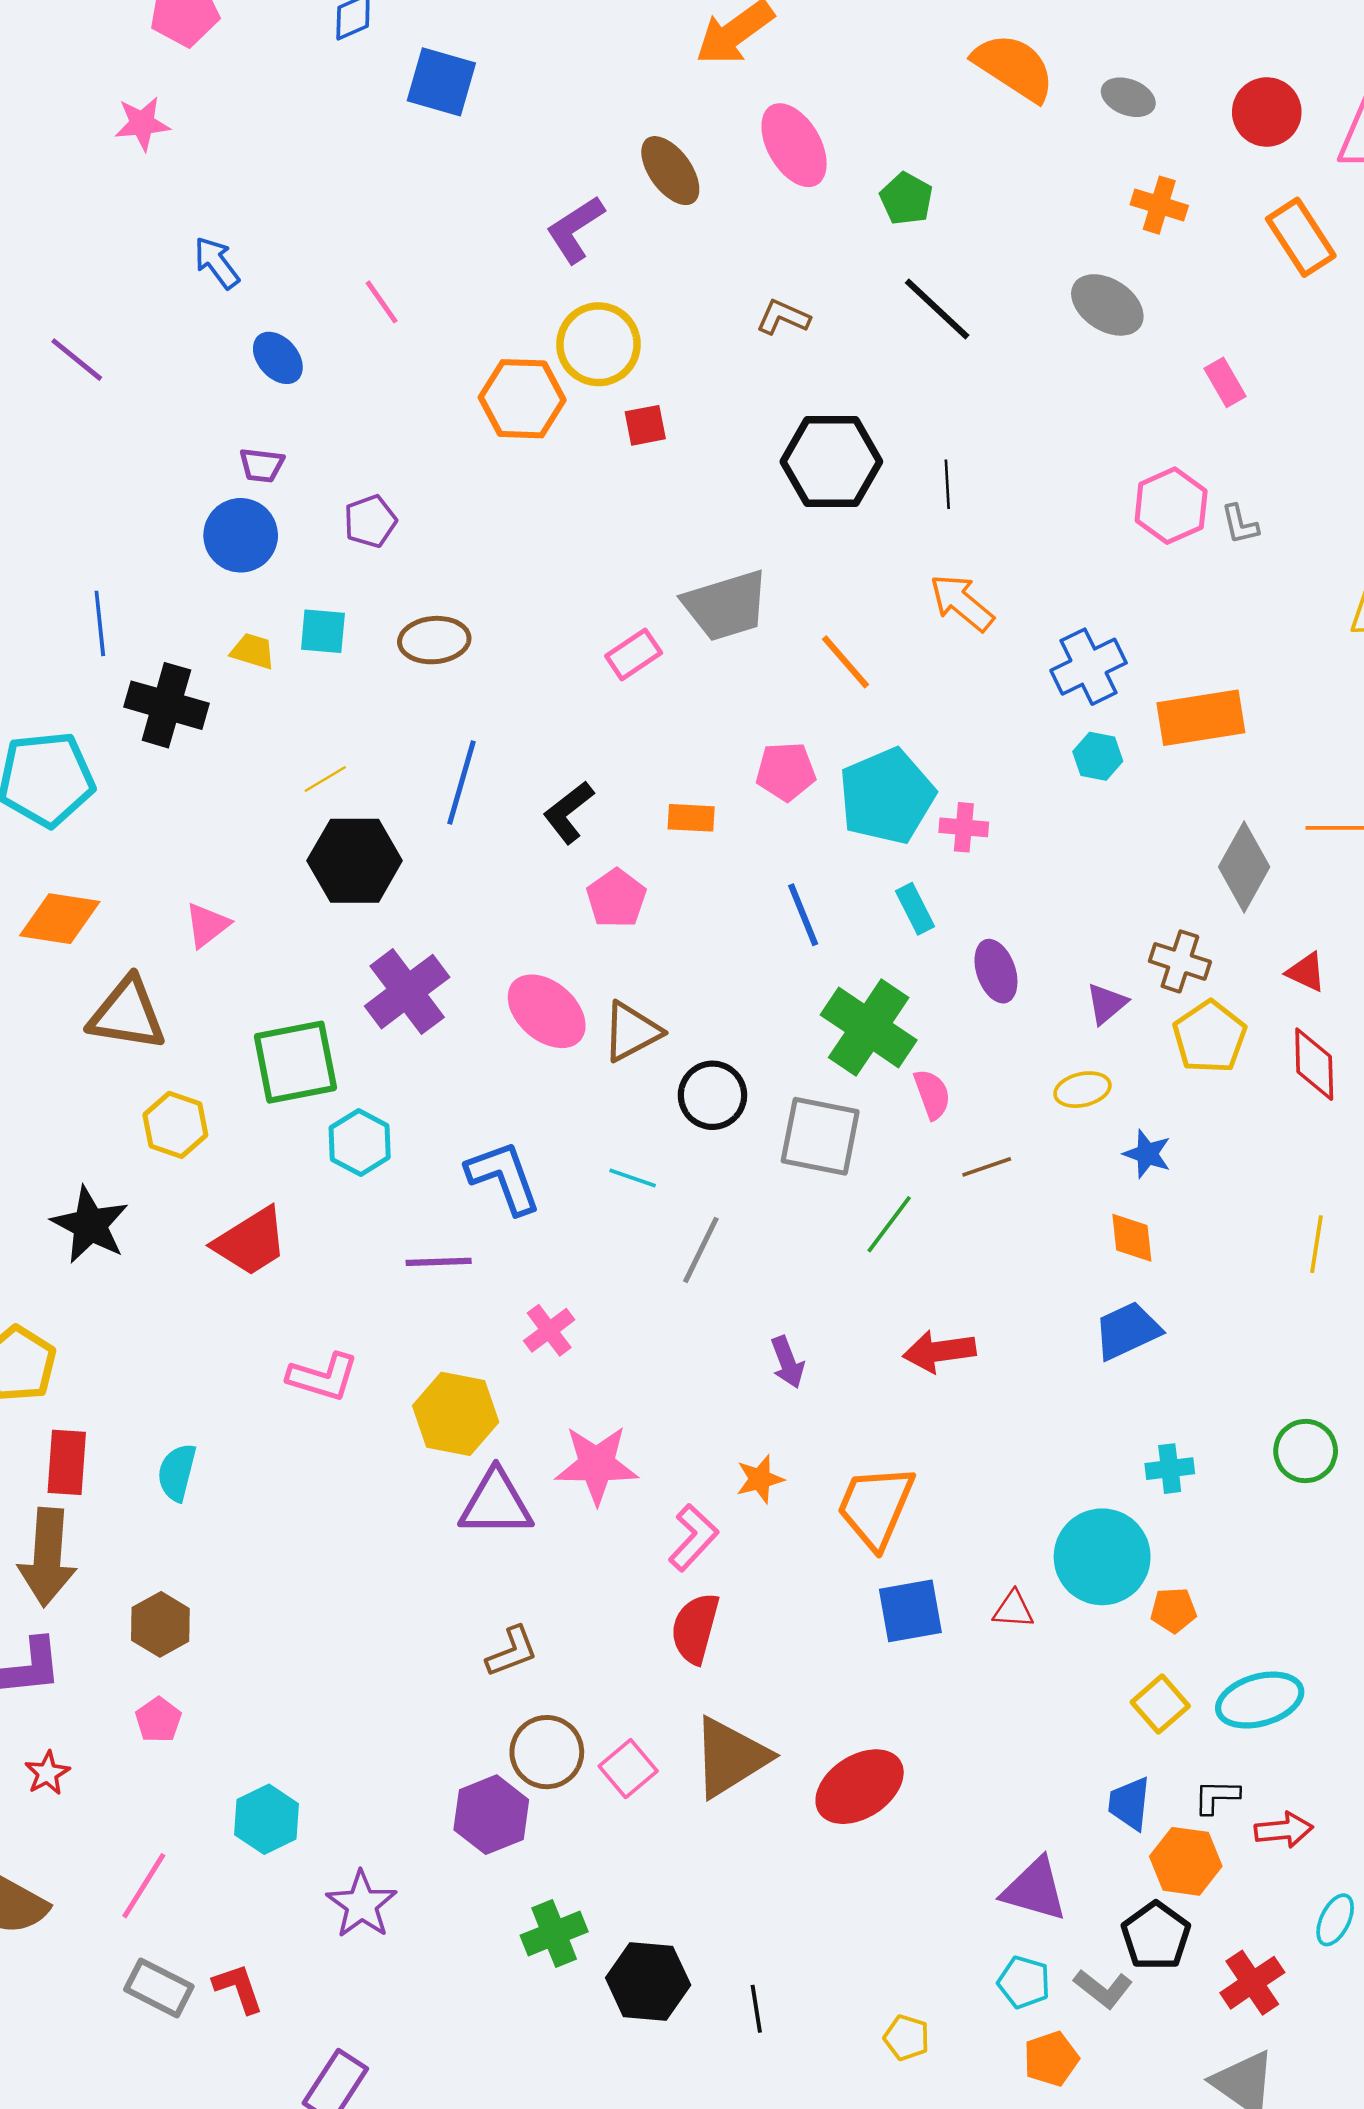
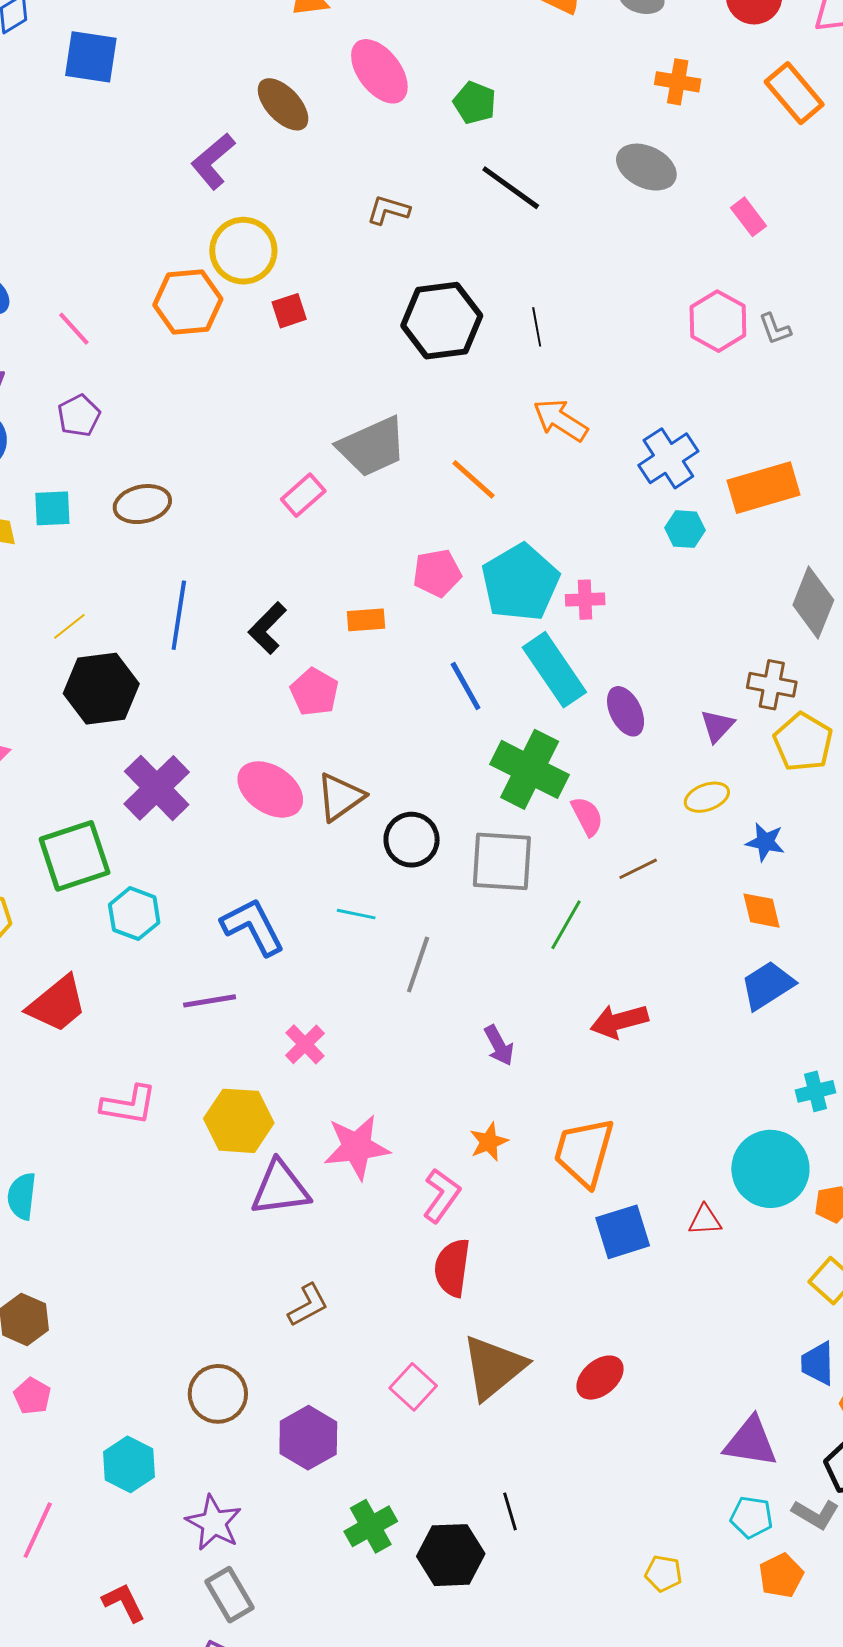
pink line: (382, 302) -> (74, 329), moved
cyan rectangle: (915, 909) -> (554, 670), size x1.8
brown circle: (547, 1752) -> (218, 1394), moved
red ellipse: (860, 1787) -> (600, 1378), size x0.7
gray rectangle: (159, 1988) -> (229, 1595), moved, turned 40
black line: (756, 2009) -> (510, 1511), moved

